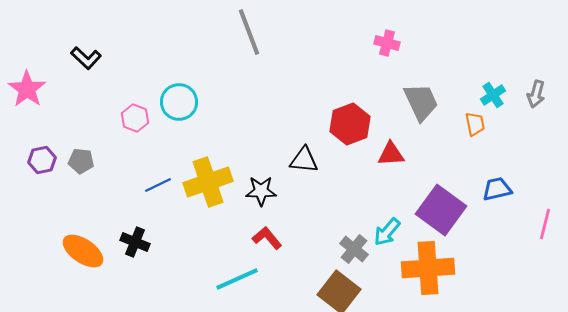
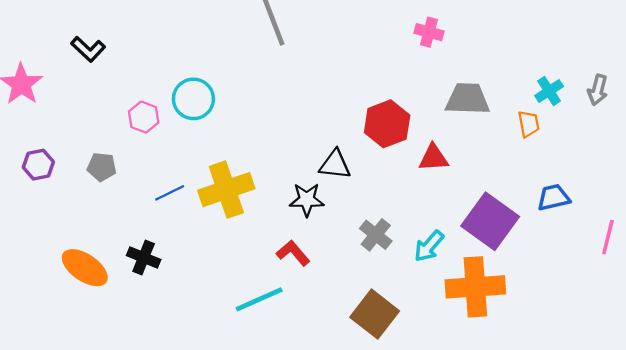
gray trapezoid: (421, 102) -> (467, 99), turned -63
gray pentagon: (81, 161) -> (102, 167), moved
black star: (261, 191) -> (307, 200), moved
gray cross: (354, 249) -> (376, 235), moved

